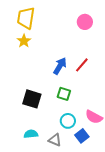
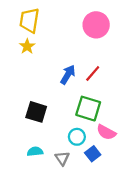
pink circle: (85, 22) -> (96, 25), size x1.5
green square: (64, 94) -> (88, 109), moved, size x1.6
gray triangle: (55, 140) -> (62, 158), turned 32

